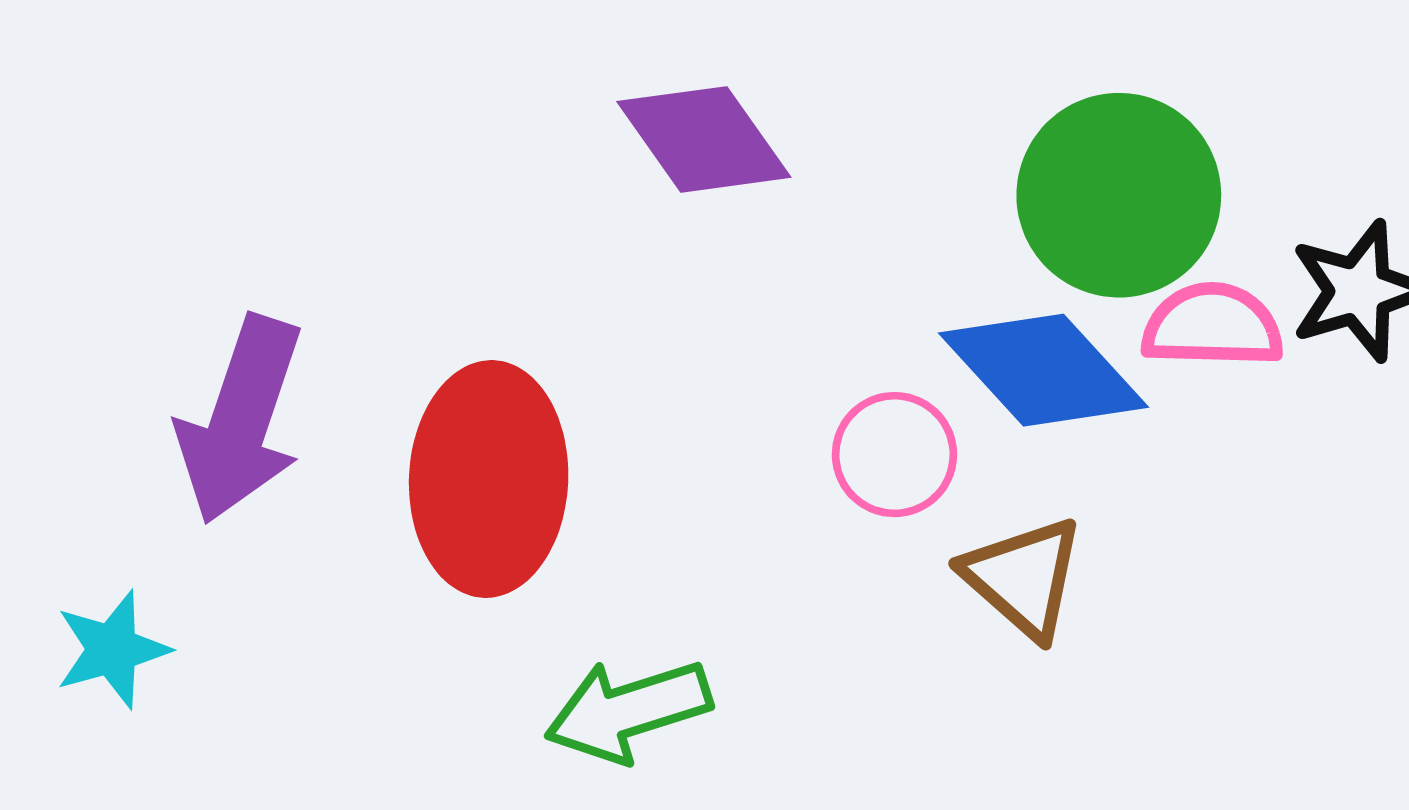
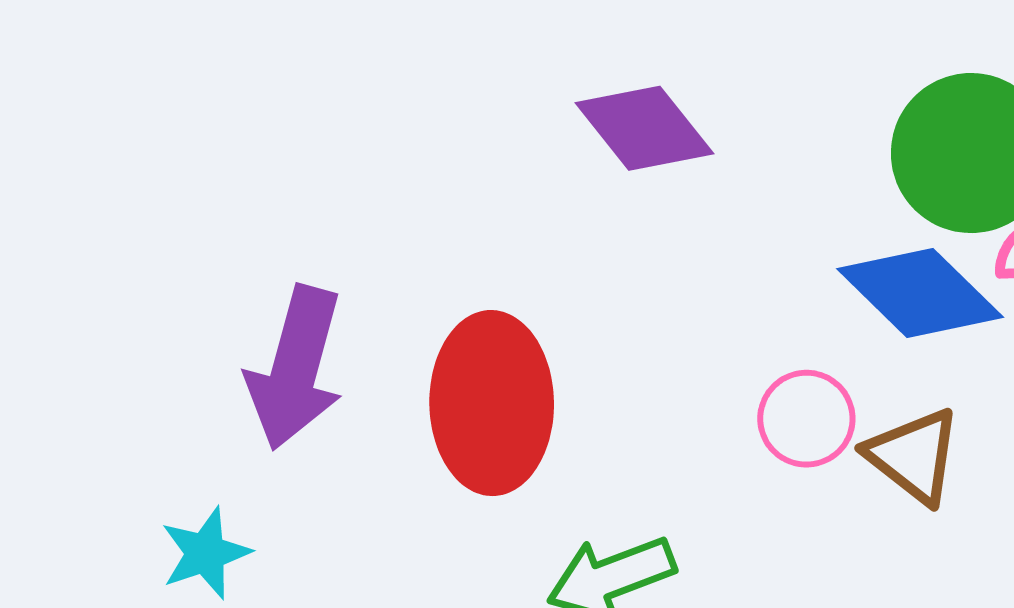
pink circle: (894, 455) -> (806, 419), moved

